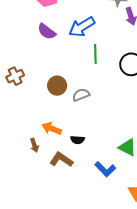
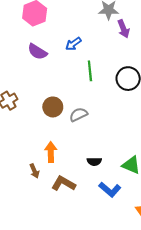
blue arrow: (82, 27) -> (73, 44), size x0.6
orange arrow: (52, 129) -> (51, 152), turned 72
black semicircle: (78, 140) -> (94, 161), moved

